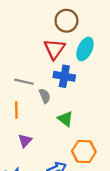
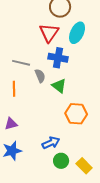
green triangle: (65, 119) -> (59, 86), moved
purple triangle: (25, 141) -> (11, 124), moved, turned 32
orange hexagon: (84, 151) -> (76, 114), moved

